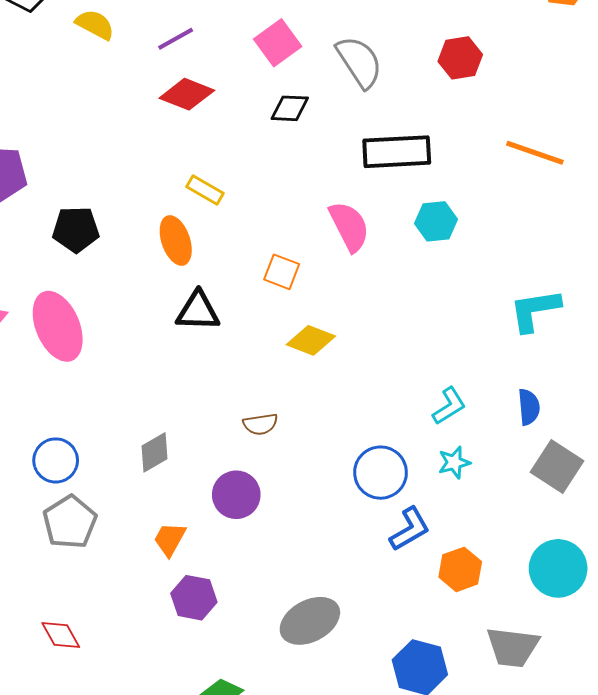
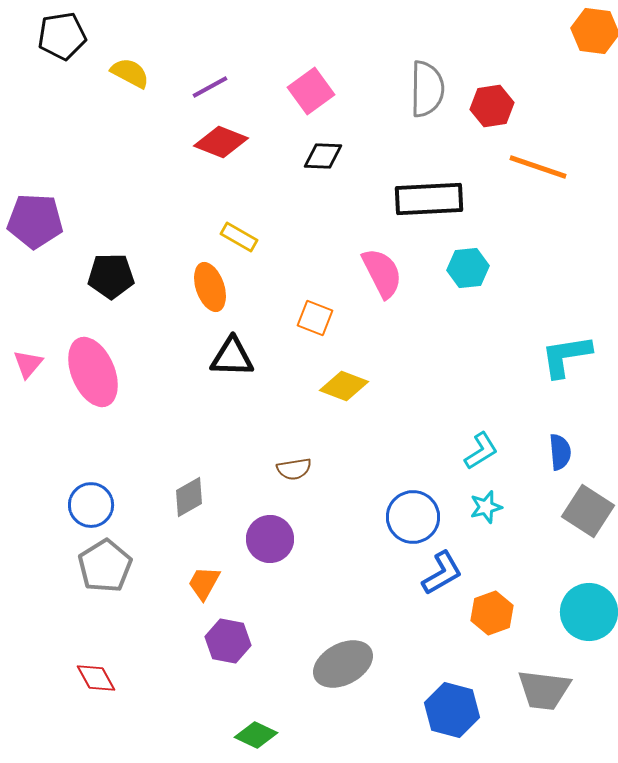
gray semicircle: (359, 62) -> (427, 89), moved, turned 34
orange line: (535, 153) -> (538, 167), moved

